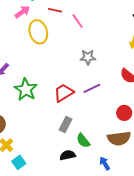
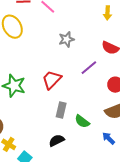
purple line: (92, 88) -> (89, 68), moved
black semicircle: (68, 155) -> (57, 140), moved

